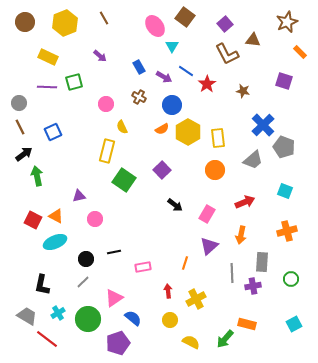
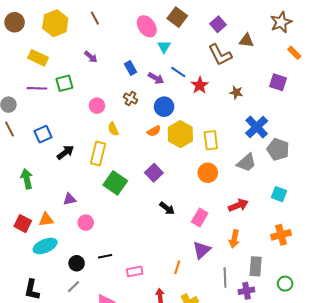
black arrow: (24, 154) -> (65, 152), moved
orange triangle: (56, 216) -> (46, 220), turned -35

